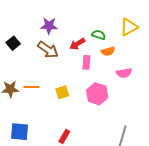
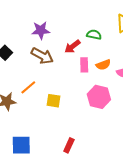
orange semicircle: (108, 51) -> (103, 65), moved
orange line: (31, 87) -> (28, 87), moved, turned -35
yellow square: (62, 92) -> (53, 101), moved, turned 32

